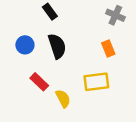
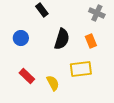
black semicircle: (57, 46) -> (62, 39), moved, turned 35
red rectangle: (39, 82) -> (27, 76), moved

